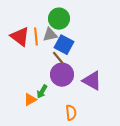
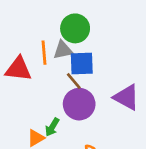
red triangle: (20, 37) -> (18, 69), moved, turned -30
blue square: (64, 45) -> (82, 64), turned -30
purple triangle: (92, 81) -> (126, 97), moved

